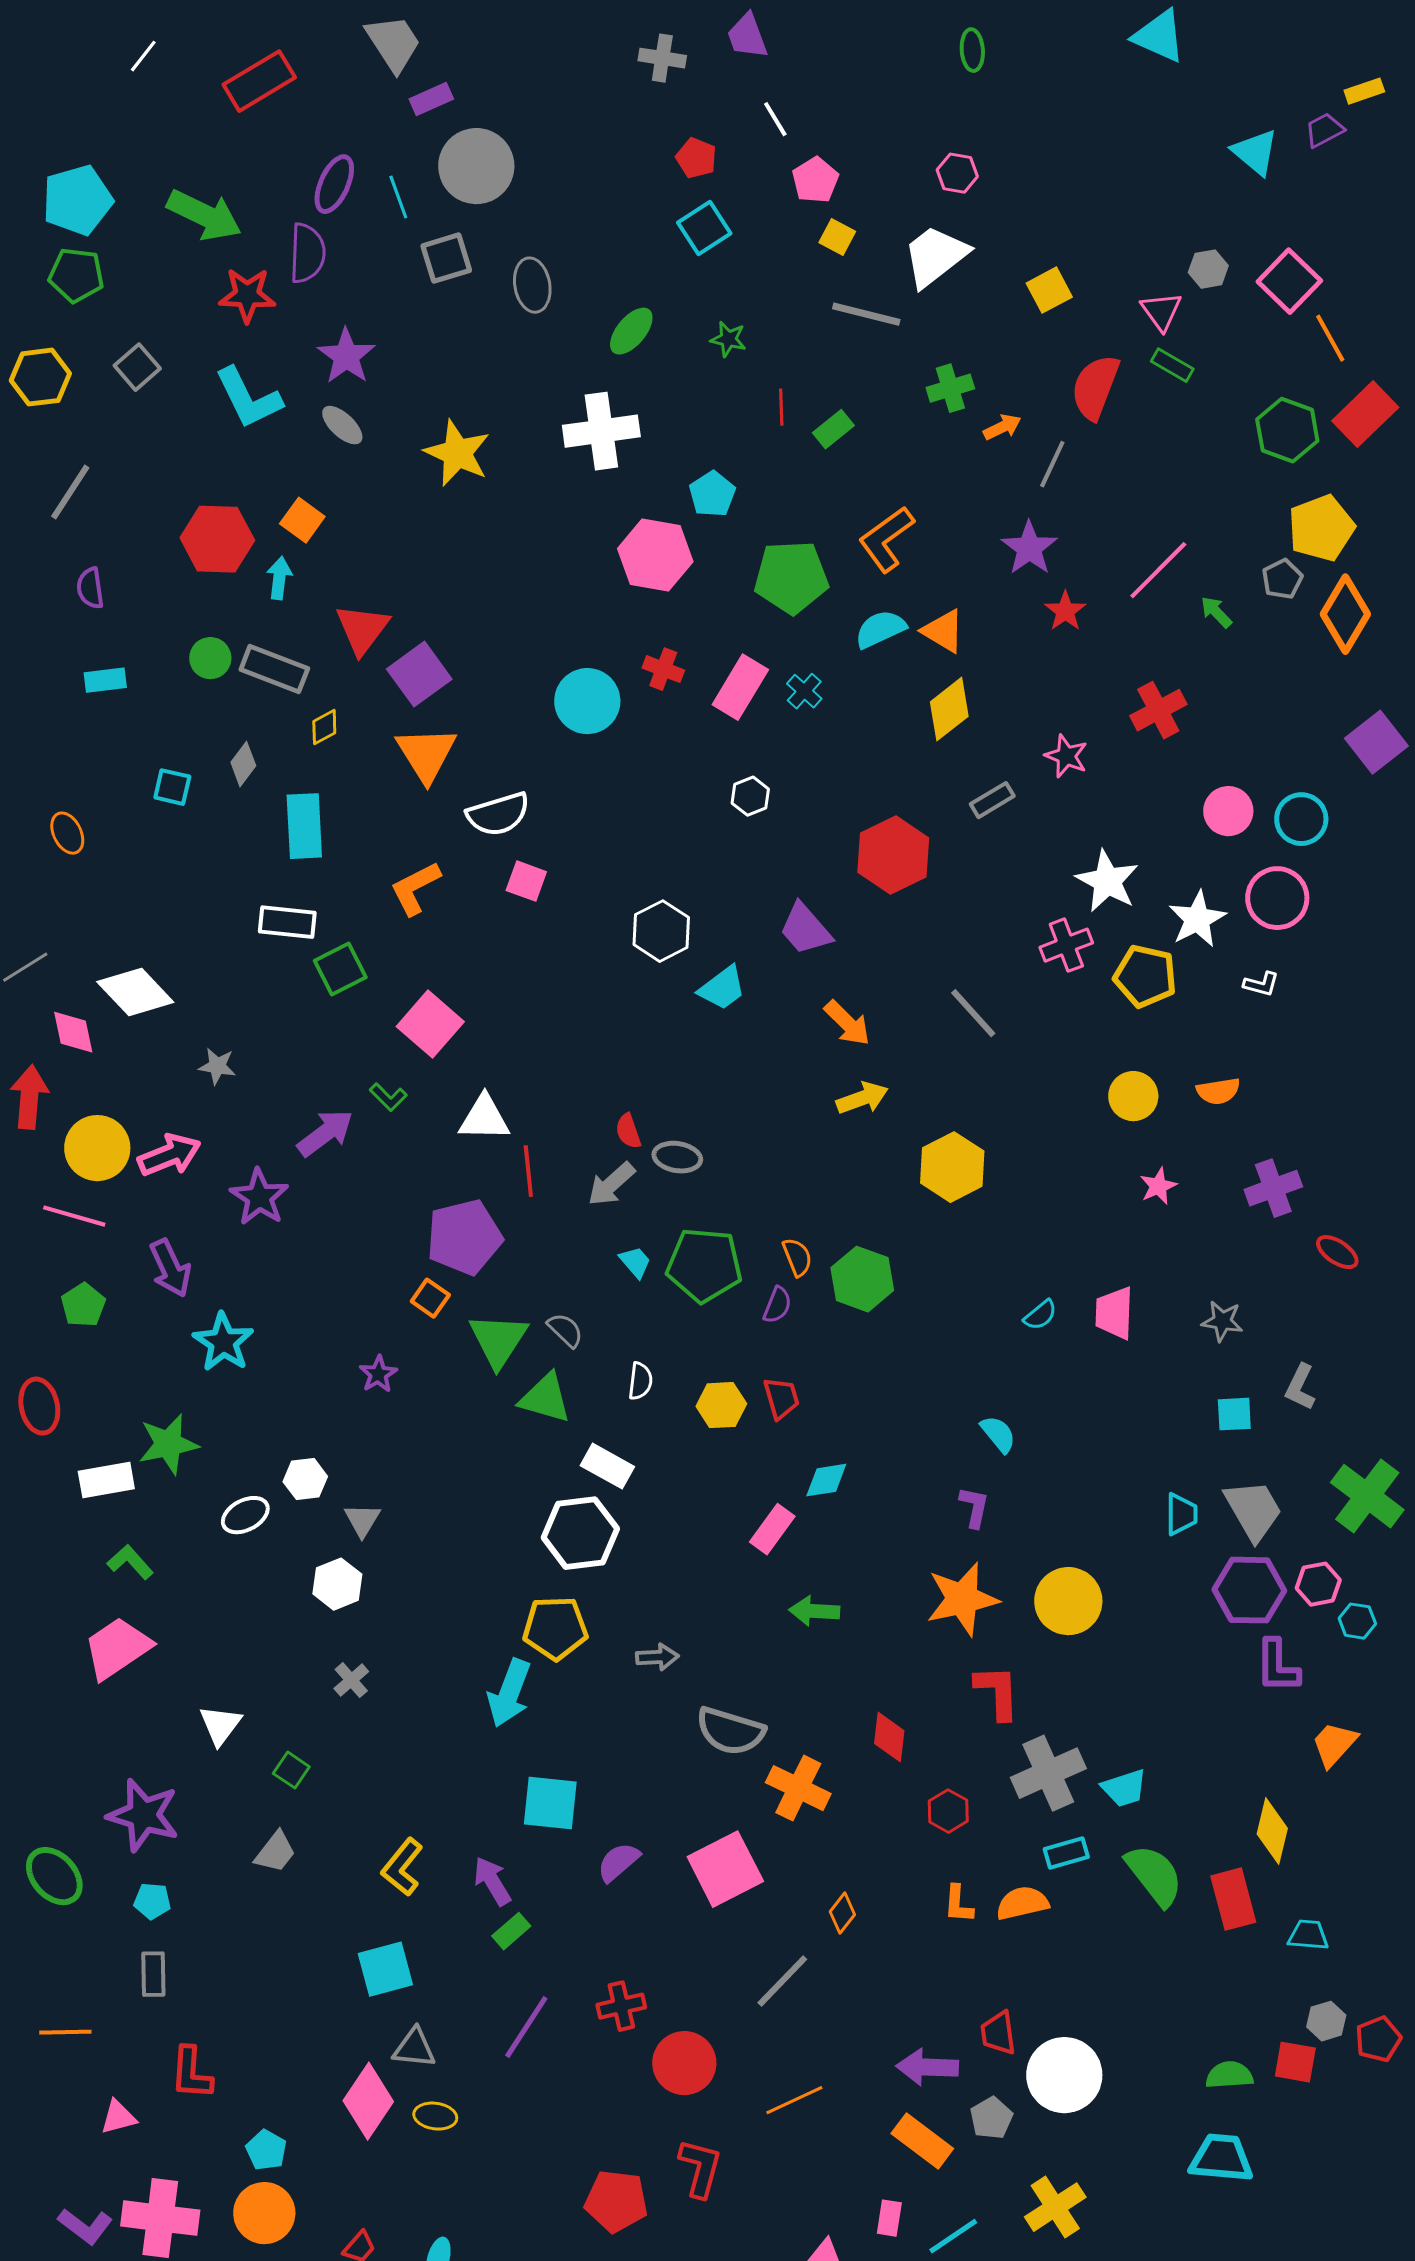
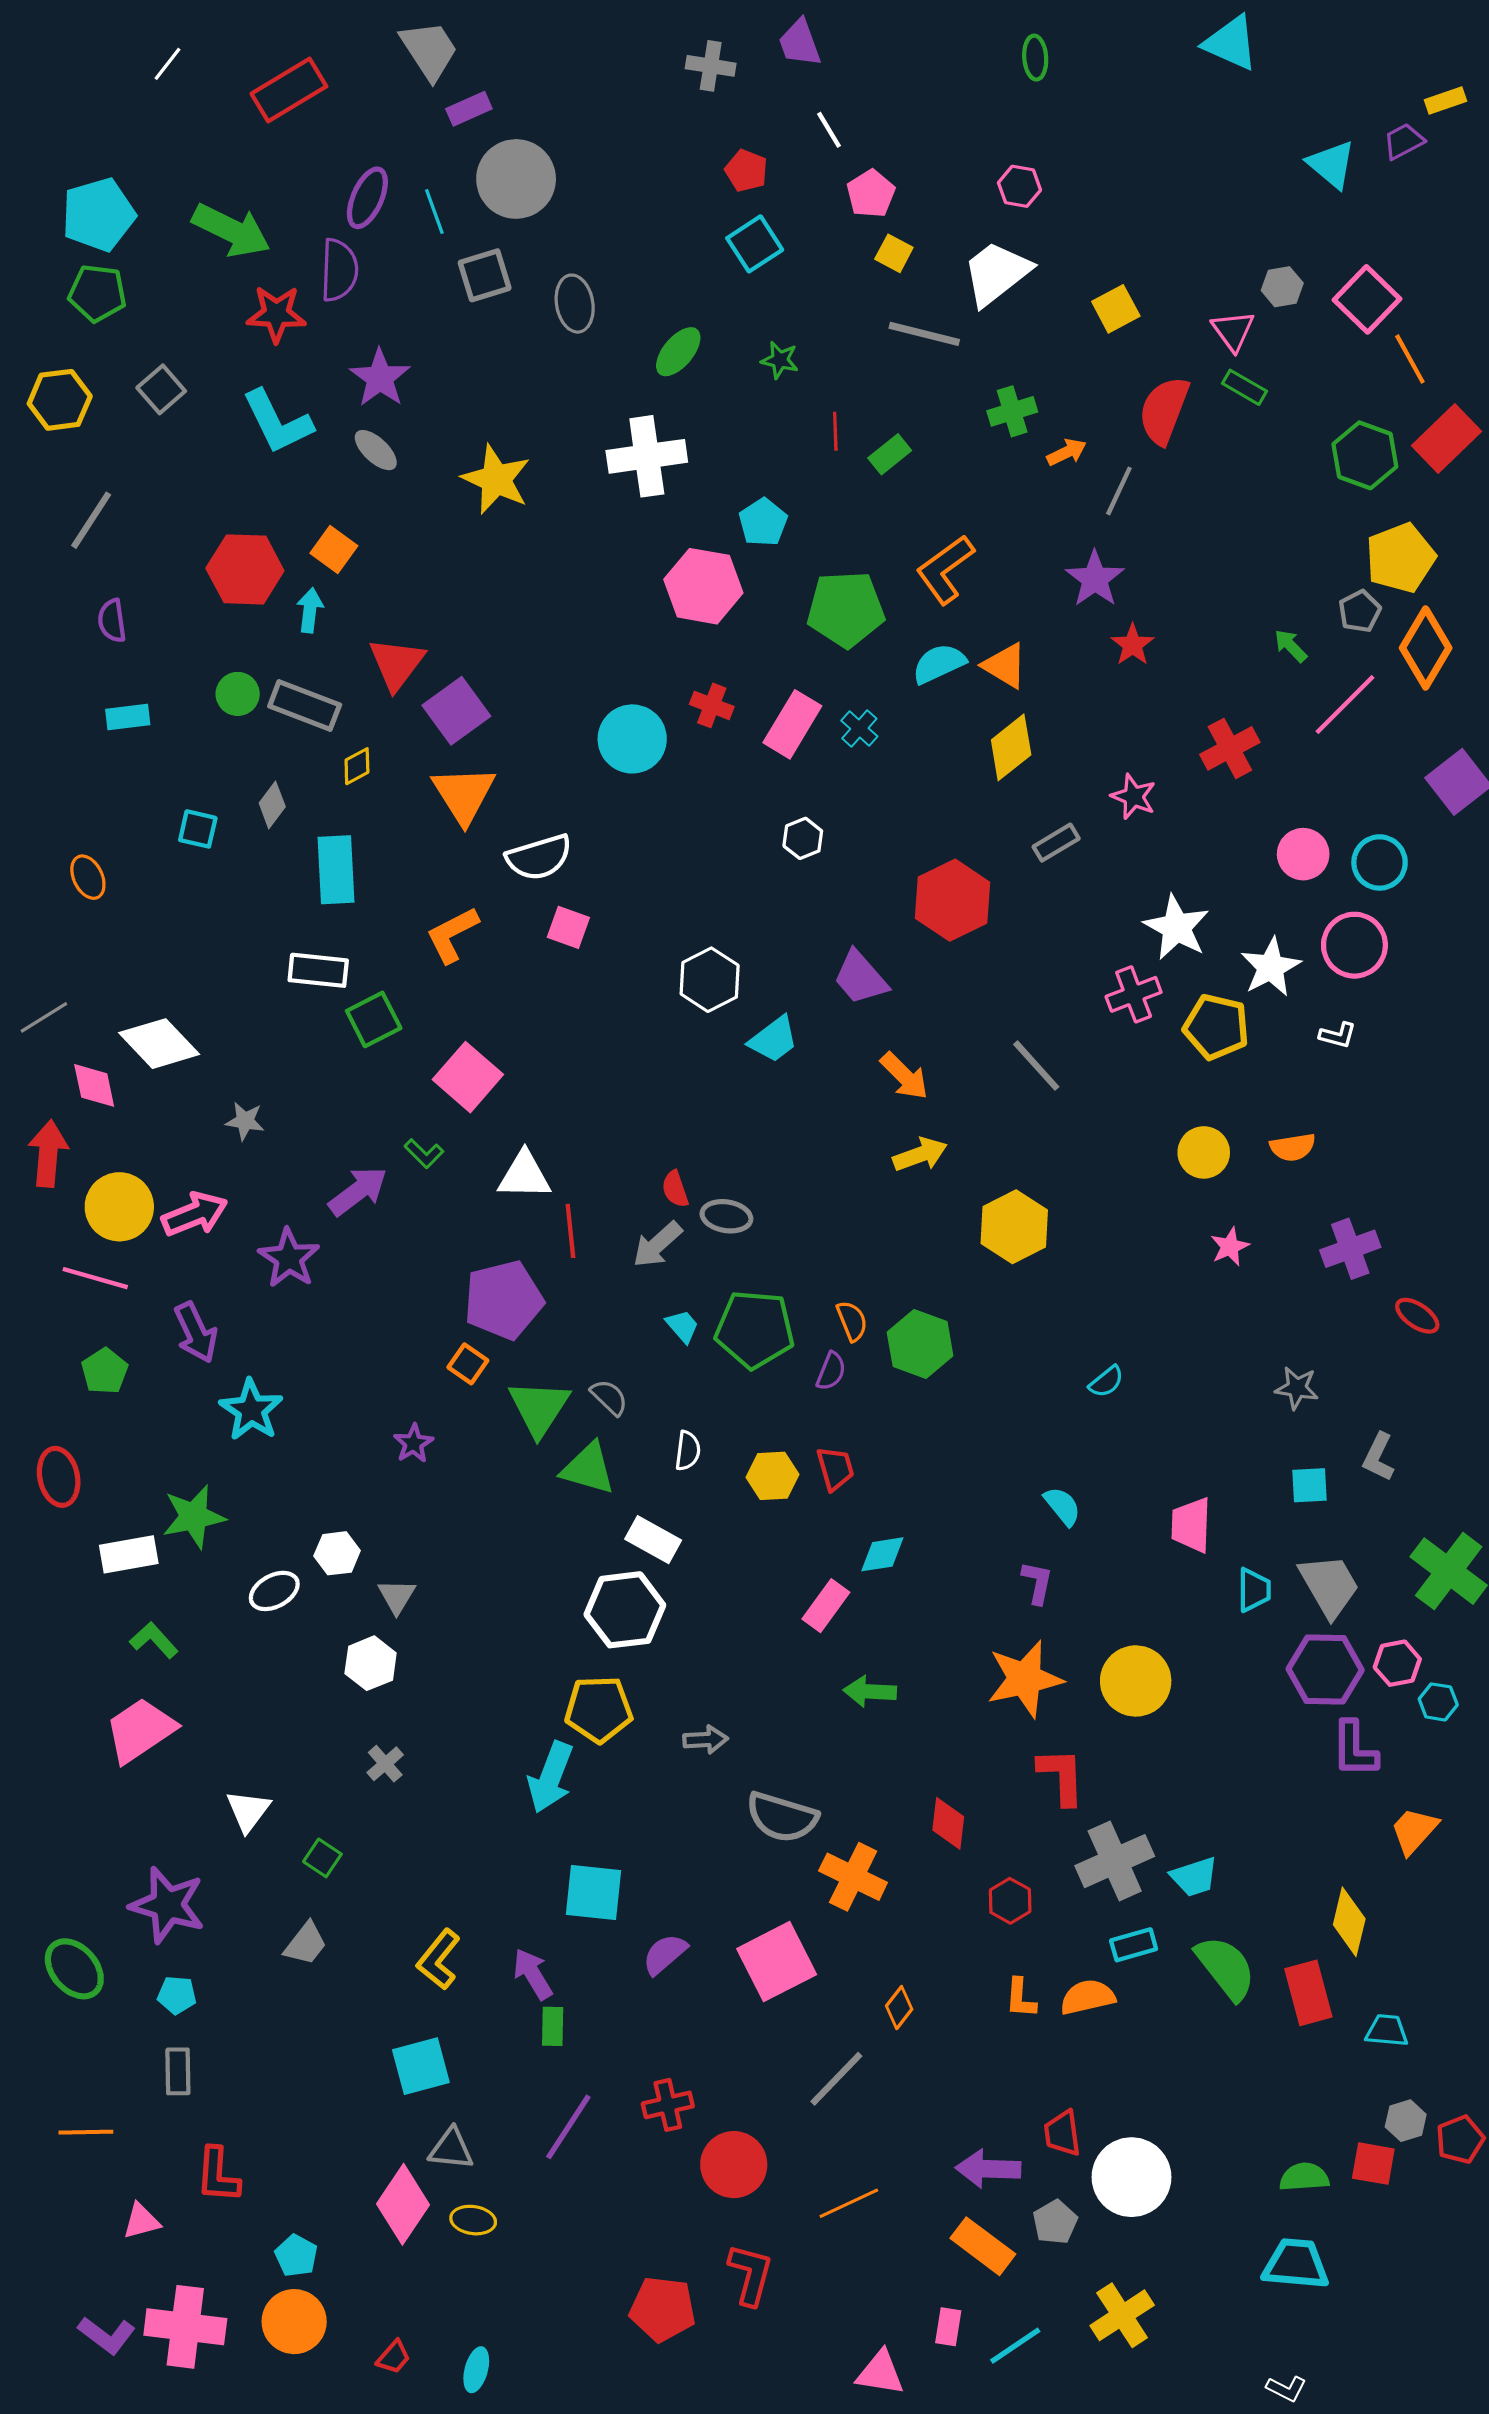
pink line: (1158, 570) -> (1345, 704), moved
pink trapezoid: (1114, 1313) -> (1191, 1525), moved
green rectangle: (511, 1931) -> (553, 2026), turned -48

